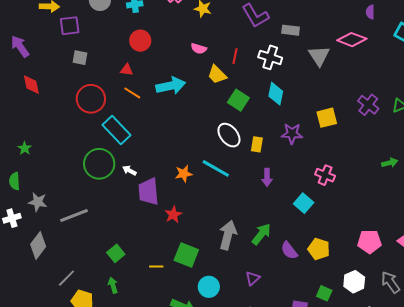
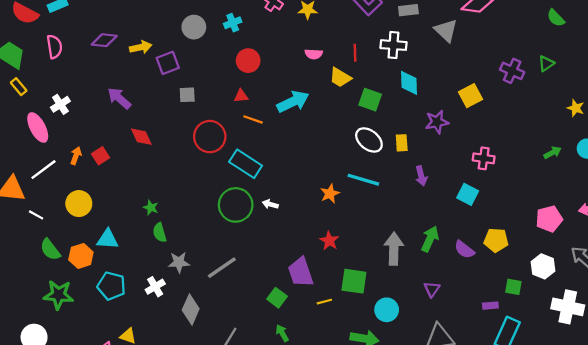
green arrow: (390, 163) -> (553, 153), moved
green semicircle: (15, 181) -> (160, 233), moved
purple trapezoid: (149, 192) -> (301, 272), moved

